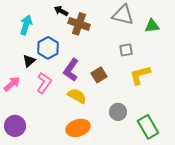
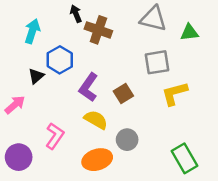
black arrow: (61, 11) -> (76, 14), turned 40
gray square: (126, 50) -> (157, 62), size x1.5
pink L-shape: (44, 83) -> (55, 136), moved
gray circle: (118, 112) -> (127, 140), moved

